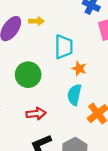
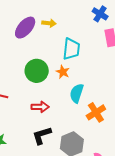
orange star: (79, 69) -> (63, 72), moved

